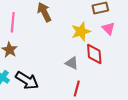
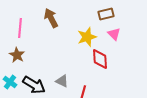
gray triangle: (72, 63) -> (62, 81), moved

